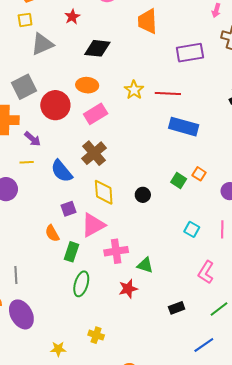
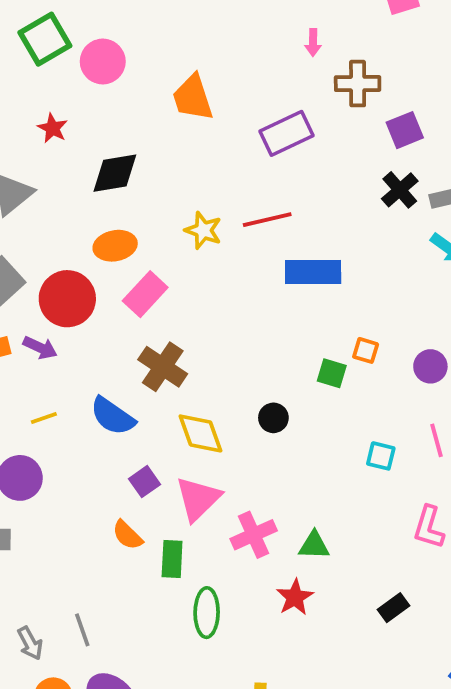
purple arrow: (33, 139) -> (40, 348), moved

